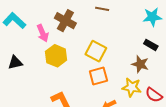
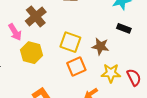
brown cross: (65, 21) -> (36, 16), turned 30
brown star: (140, 64) -> (100, 46), moved
red semicircle: (154, 95) -> (134, 77), turned -144

